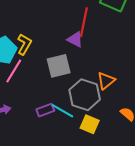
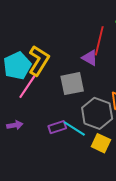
yellow L-shape: (24, 44) -> (39, 61), size x1.4

